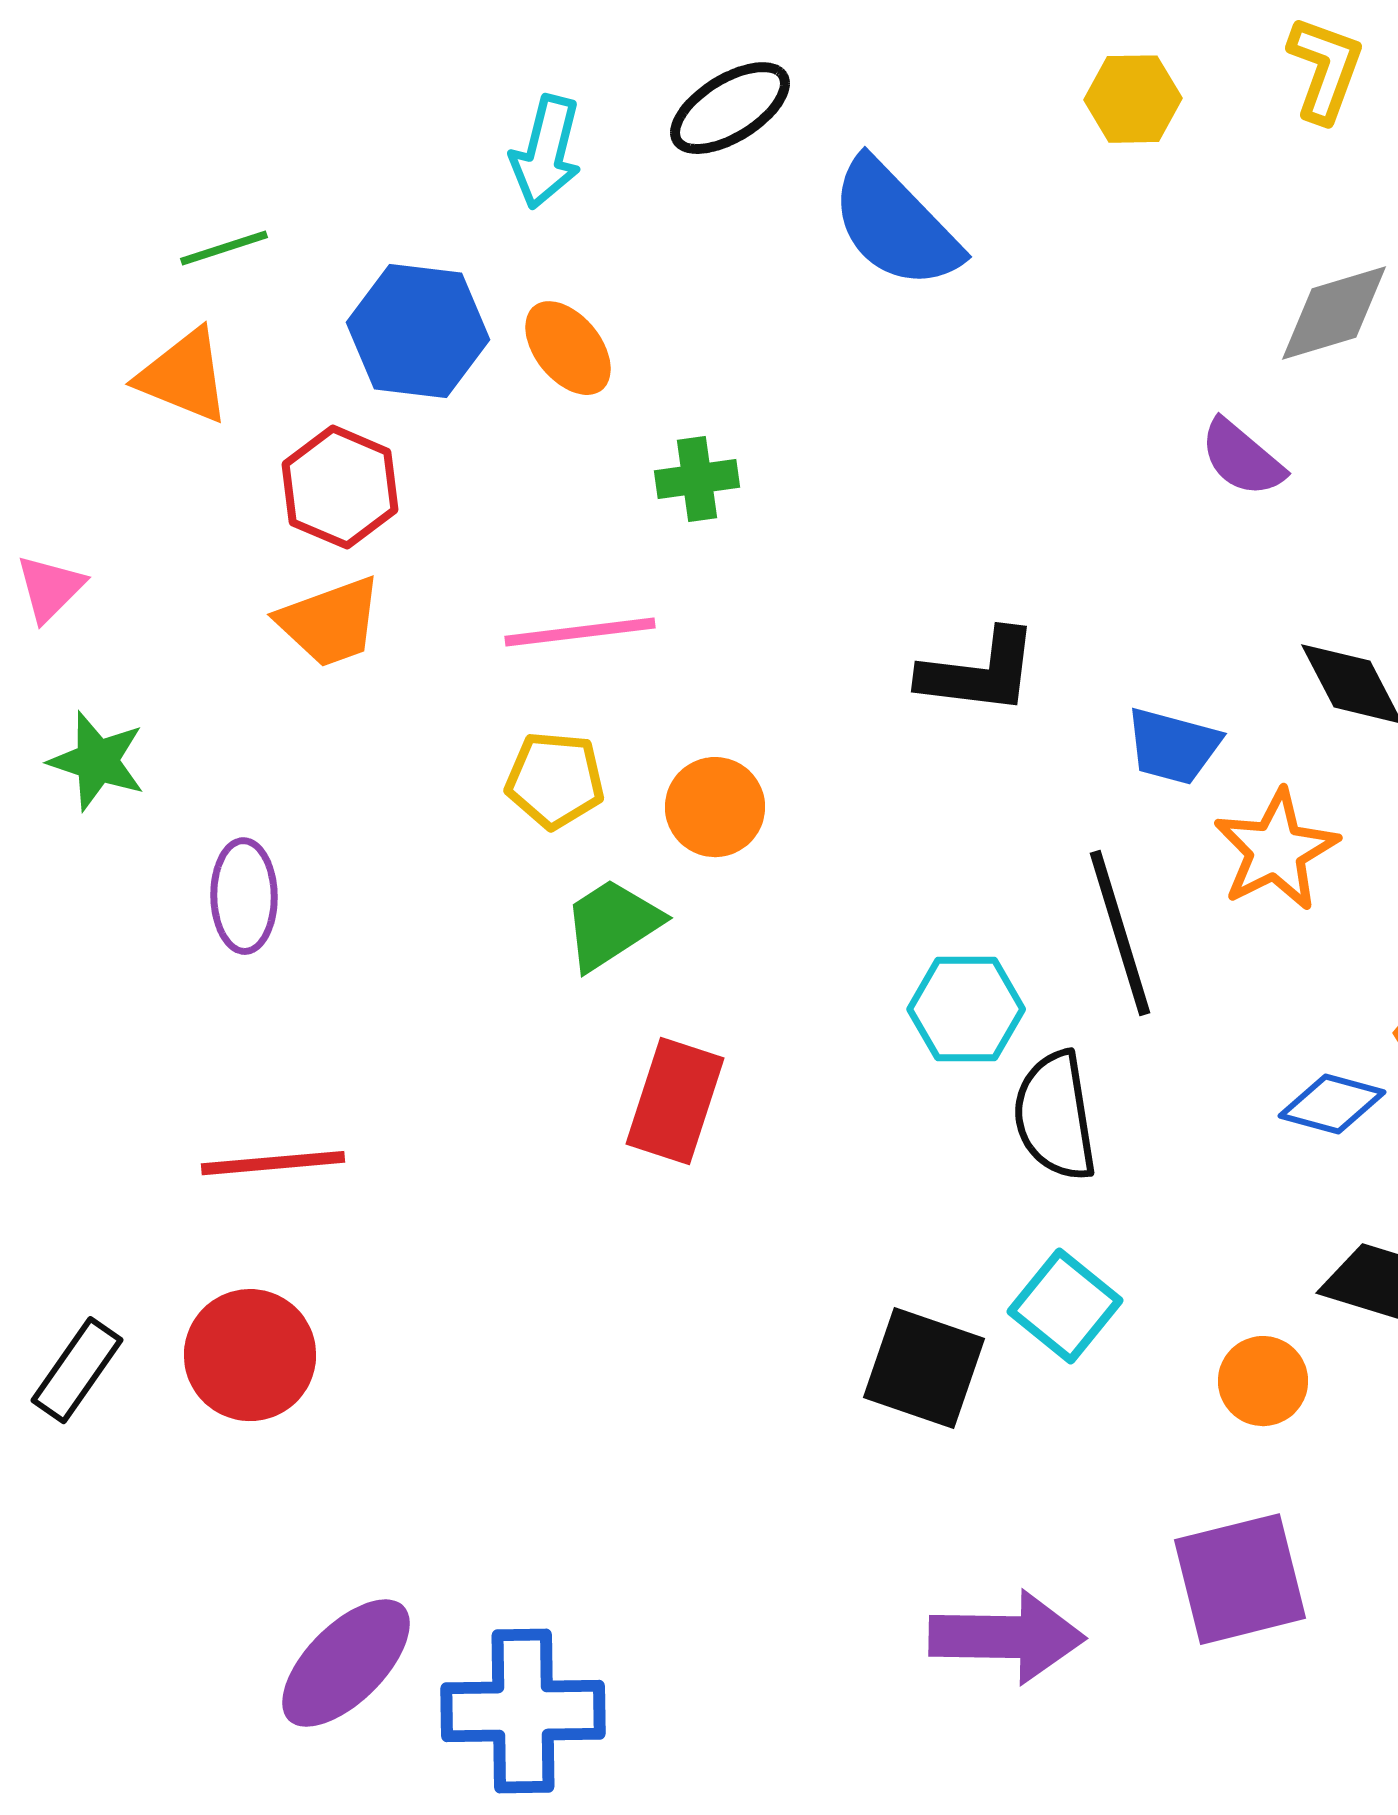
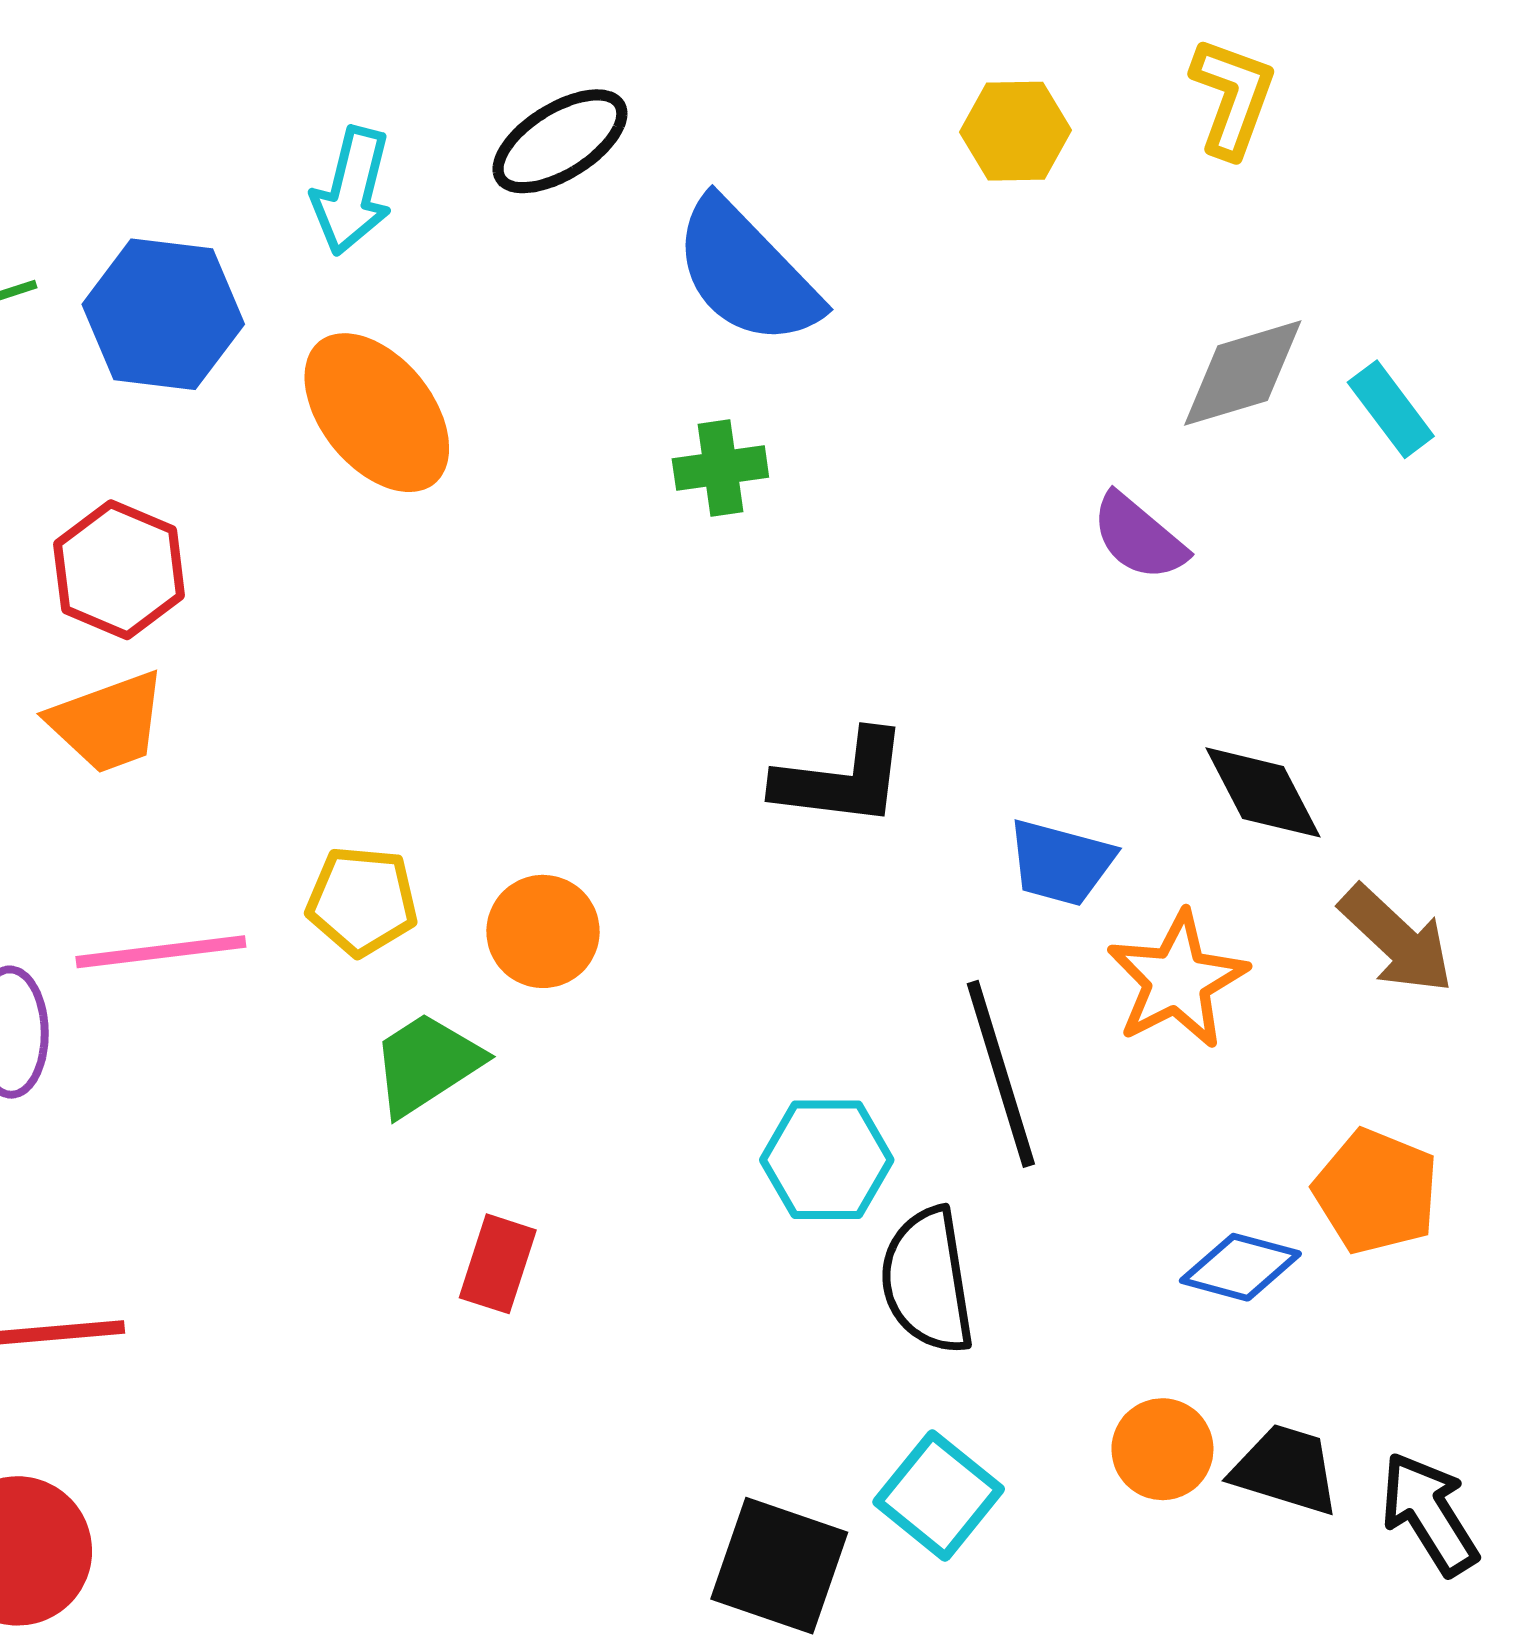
blue hexagon: (418, 331) -> (163, 314), moved
orange ellipse: (568, 348) -> (377, 413), size x1.5
green cross: (697, 479) -> (720, 468), moved
pink line: (580, 632) -> (161, 952), moved
red rectangle: (675, 1101) -> (498, 1264), size x0.7
orange circle: (1263, 1381) -> (1162, 1449), moved

